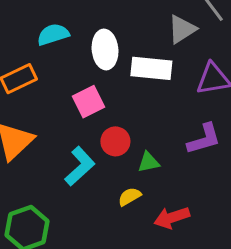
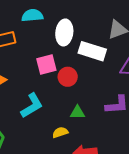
red circle: (115, 141) -> (68, 77), moved

